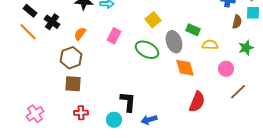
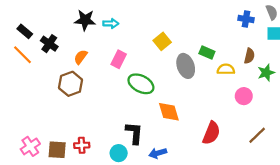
brown semicircle: (237, 22) -> (249, 56), moved
green ellipse: (147, 50) -> (141, 84), moved
orange diamond: (185, 68) -> (169, 112), moved
brown square: (73, 84) -> (57, 150), moved
brown line: (238, 92) -> (257, 135), moved

